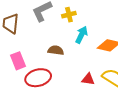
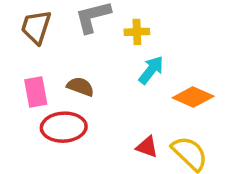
brown semicircle: (56, 50) -> (80, 87), moved

